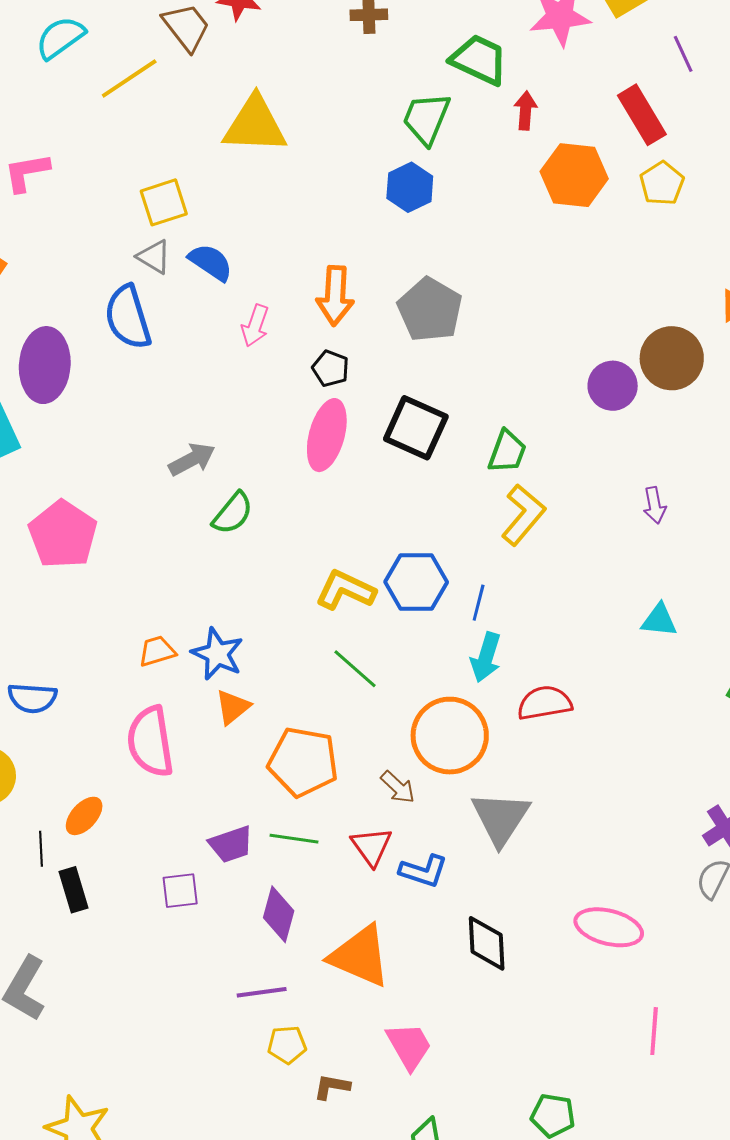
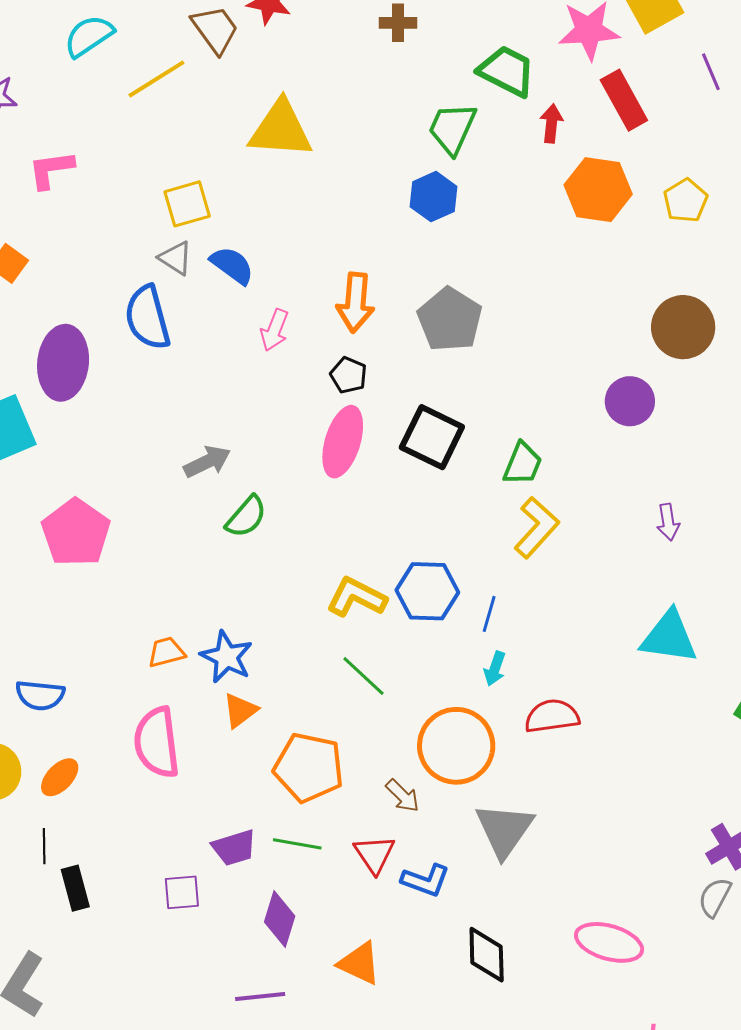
red rectangle: (642, 115) -> (624, 100), moved
brown circle: (672, 358) -> (683, 327), moved
cyan triangle: (659, 620) -> (669, 637), size x1.6
cyan arrow: (486, 657) -> (495, 669), size x0.7
orange ellipse: (84, 816) -> (60, 777), moved
orange triangle: (360, 956) -> (359, 963), size x0.7

